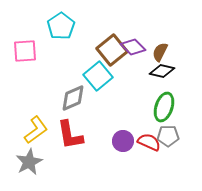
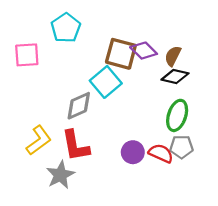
brown square: (112, 50) -> (121, 54), turned -36
gray star: (29, 162) -> (60, 175), moved

